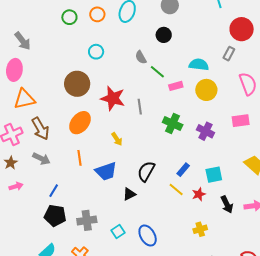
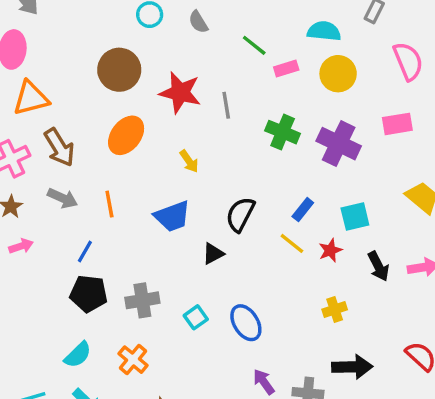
gray semicircle: (141, 57) -> (198, 22), moved
purple cross: (205, 131) -> (339, 144), size x1.4
orange line: (79, 158) -> (109, 204), moved

